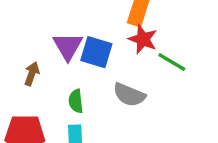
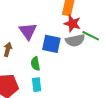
blue square: (96, 52) -> (51, 44), moved
gray semicircle: (129, 95) -> (75, 40), moved, turned -30

